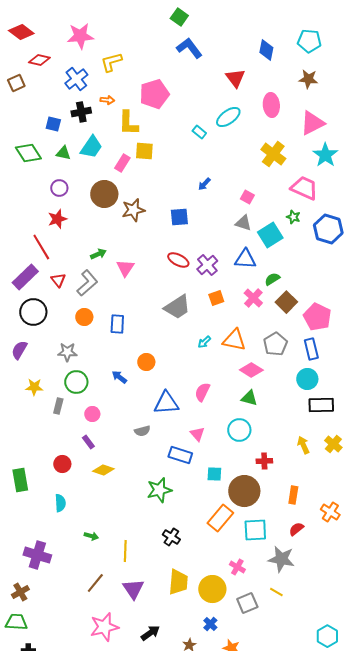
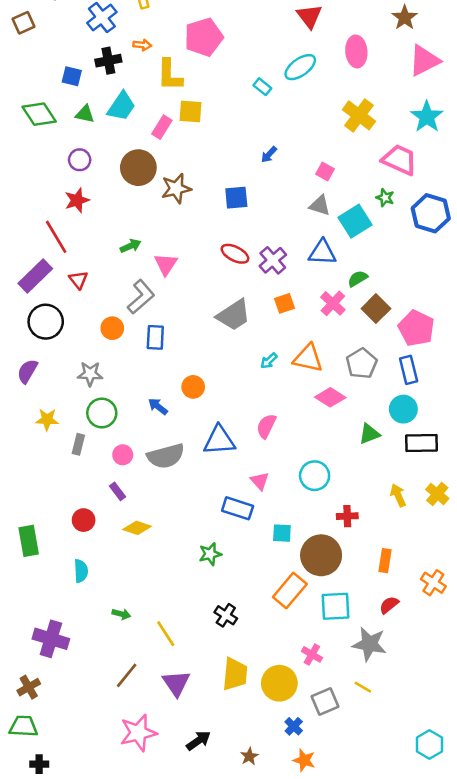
brown star: (308, 79) -> (405, 18), turned 30
pink triangle: (312, 123) -> (424, 61), moved
gray L-shape: (87, 283) -> (141, 297), moved
green triangle: (249, 398) -> (369, 434), moved, turned -36
gray semicircle: (142, 431) -> (166, 456), moved, size x1.8
green star: (159, 490) -> (210, 554), size x0.7
yellow line: (125, 551) -> (166, 634), turned -35
blue cross: (210, 624) -> (294, 726), moved

